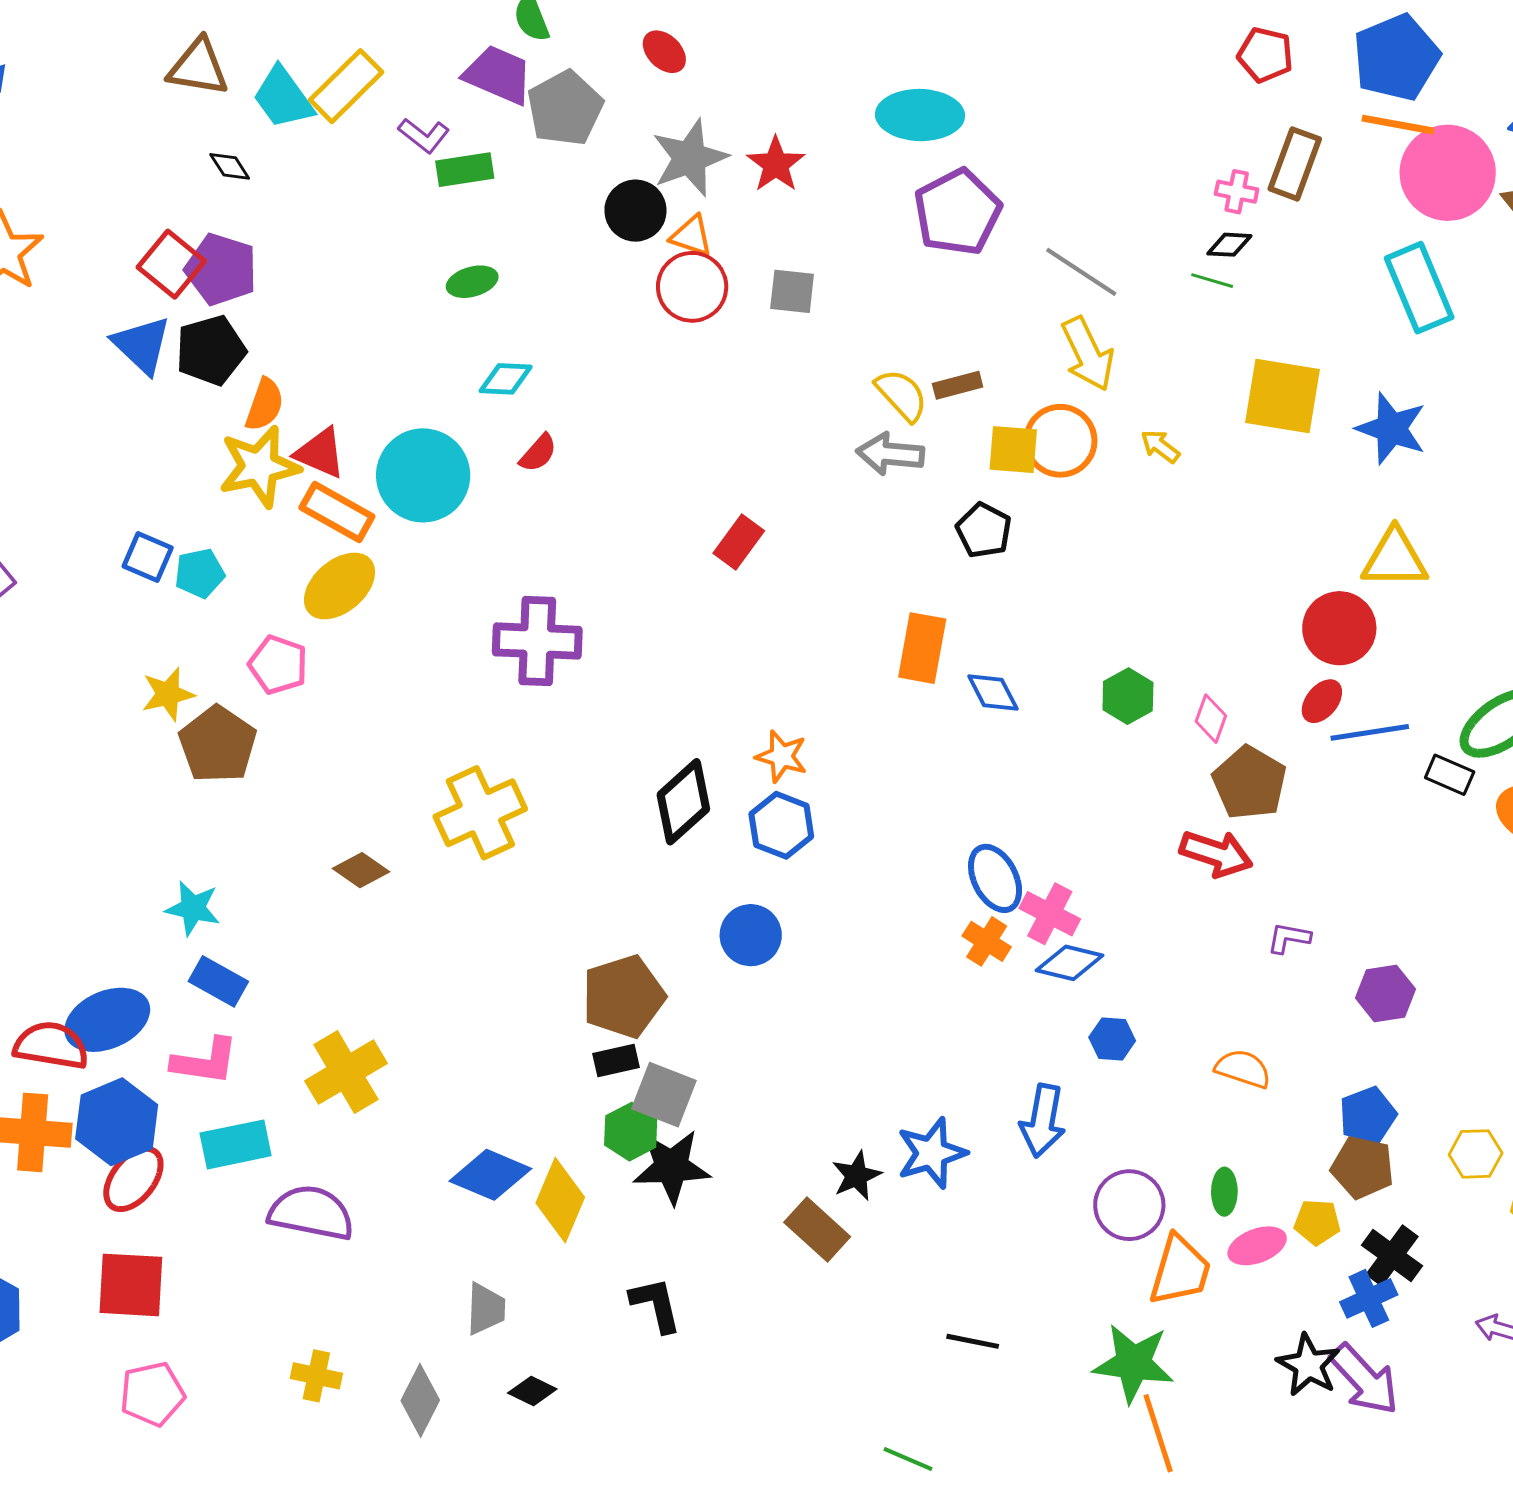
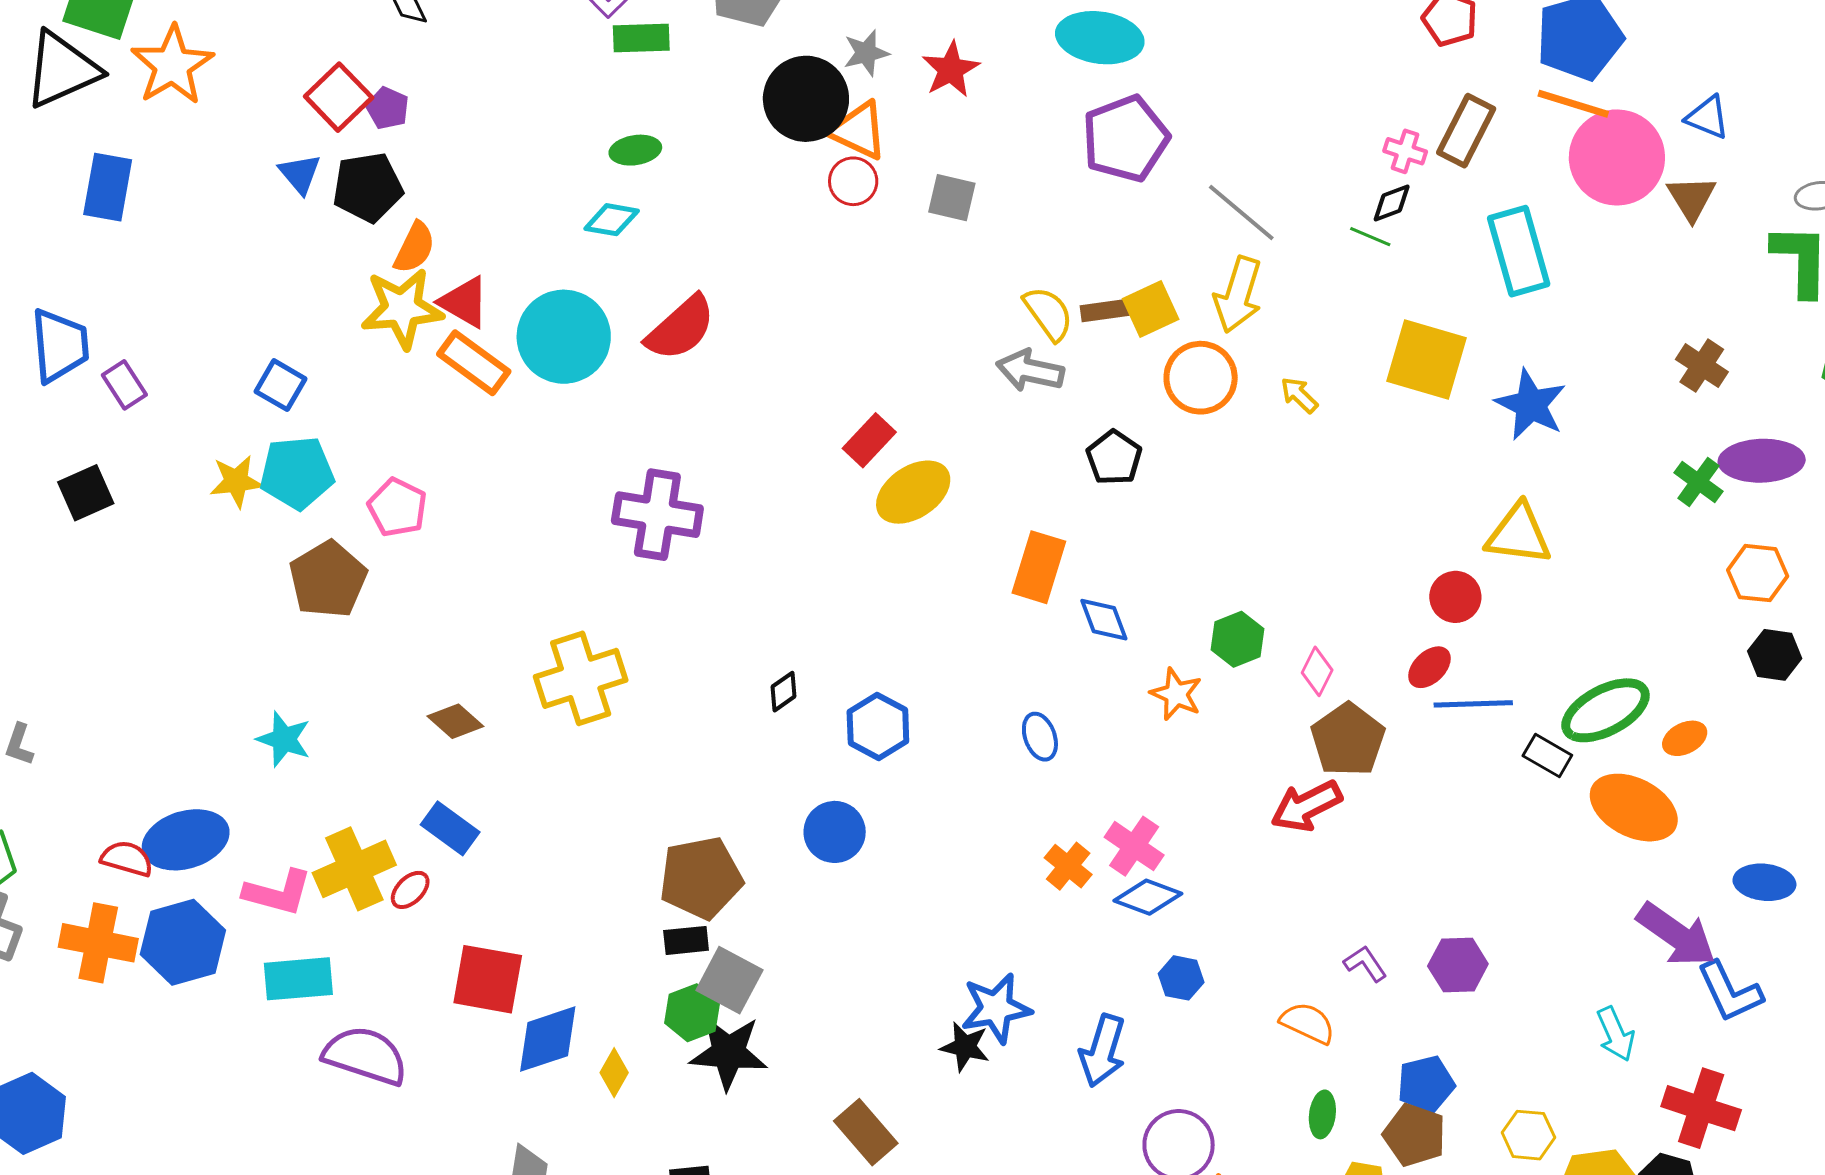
gray star: (690, 158) -> (866, 53), size x0.6
black circle: (635, 211) -> (806, 99), size x1.4
orange triangle: (691, 236) -> (858, 131), size x1.4
black diamond: (1229, 245) -> (1392, 203), turned -30
purple pentagon: (221, 269) -> (388, 108), size x0.6
red circle: (692, 287) -> (853, 181), size x0.7
cyan rectangle: (1419, 288) -> (1519, 251), moved
blue triangle: (142, 345) -> (300, 174), size x0.7
yellow arrow: (1088, 354) -> (1238, 295), turned 36
cyan diamond: (506, 379) -> (612, 220), moved
yellow square: (1013, 450) -> (1151, 309), moved, turned -36
red semicircle: (538, 453) -> (681, 328), size x1.8
cyan pentagon: (200, 573) -> (297, 473), moved, size x1.5
yellow ellipse: (340, 586) -> (913, 492), moved
red circle: (1339, 628) -> (1455, 597), size x0.7
yellow star: (168, 694) -> (236, 481), moved
orange star: (782, 756) -> (1176, 694), moved
black diamond: (683, 802) -> (784, 692), size x0.5
red arrow: (1216, 854) -> (1306, 806), turned 128
blue ellipse: (995, 878) -> (1040, 737), moved, size x0.7
purple L-shape: (1289, 938) -> (1365, 964), moved, turned 39
blue rectangle: (218, 981) -> (450, 828), moved
red semicircle: (51, 1045) -> (127, 859), size x0.7
yellow cross: (346, 1072) -> (354, 869), moved
blue star: (932, 1153) -> (996, 1008), moved
blue diamond: (490, 1175) -> (548, 1039), turned -48
black star: (856, 1176) -> (965, 1047), moved, turned 30
red ellipse: (133, 1179) -> (410, 890), moved, size x0.6
green ellipse: (1224, 1192) -> (1322, 1114), moved
yellow diamond: (560, 1200) -> (614, 1073), size x0.6
red square: (131, 1285) -> (488, 979), moved

